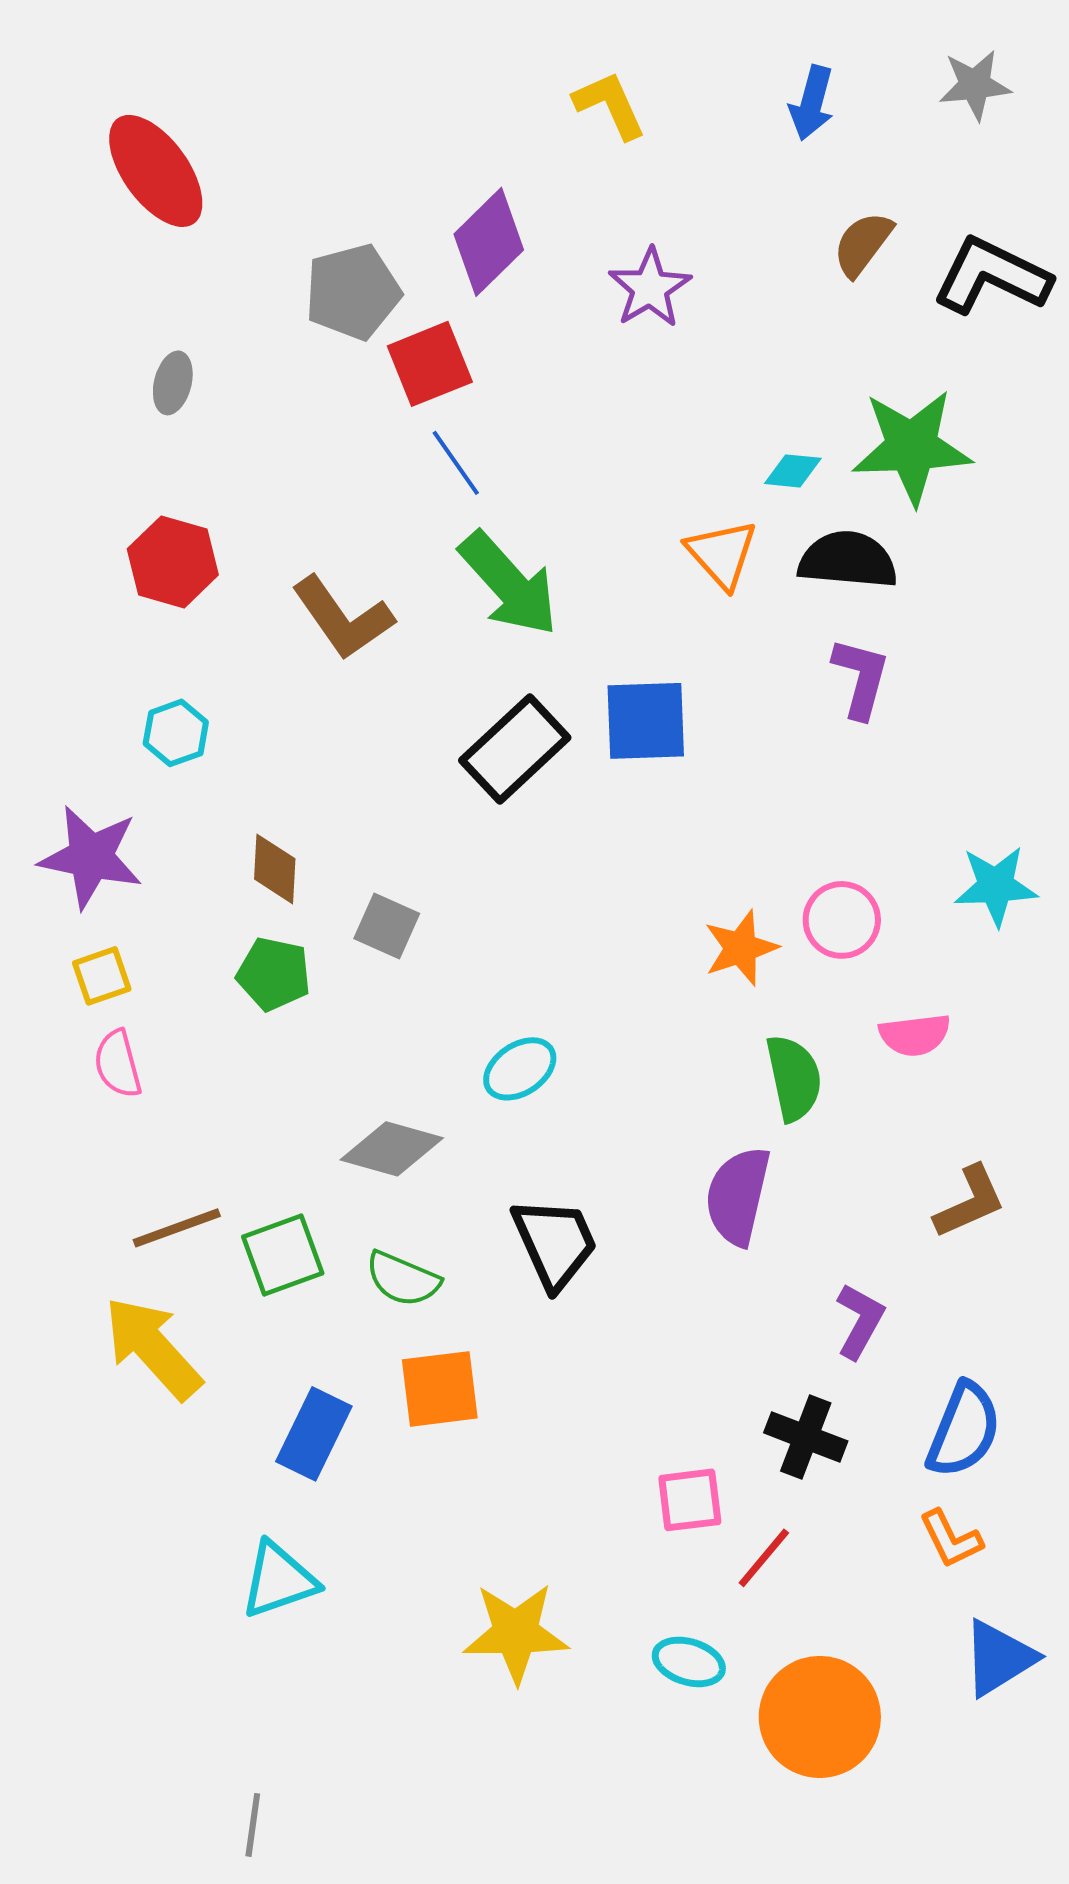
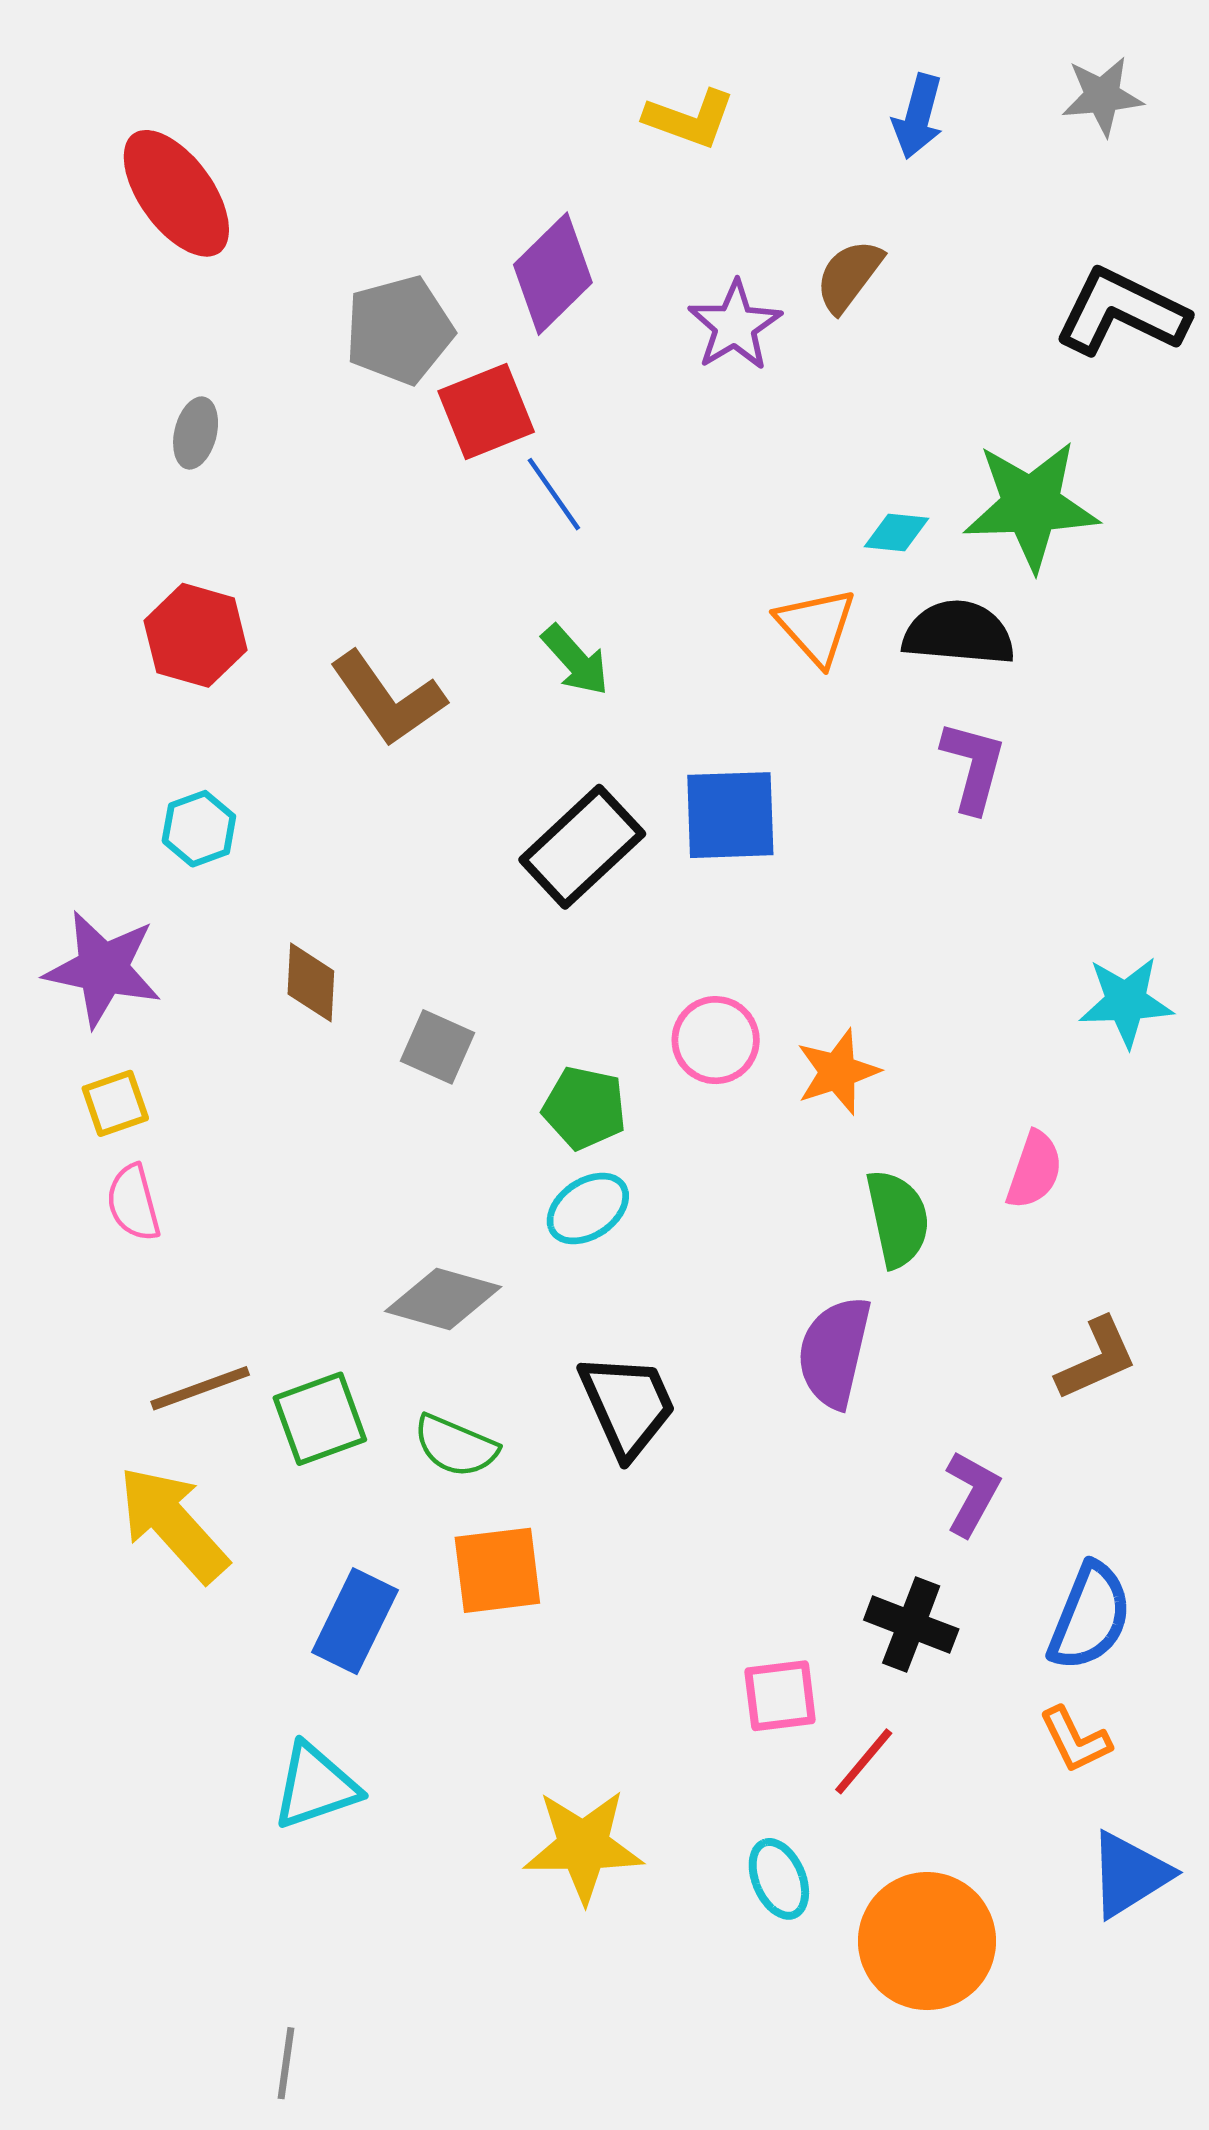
yellow L-shape: (610, 105) -> (690, 119), turned 134
brown semicircle: (863, 244) -> (849, 276), moved
blue line: (456, 463) -> (554, 494), moved
green arrow: (509, 584) -> (575, 660), size x0.6
pink circle: (842, 920) -> (716, 1040), moved
green pentagon: (274, 974) -> (584, 1108), moved
pink semicircle: (915, 1035) -> (1034, 1170), turned -64
cyan ellipse: (689, 1662) -> (779, 1879), turned 50

